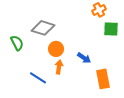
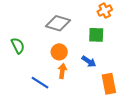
gray diamond: (43, 28) -> (58, 23), moved
green square: (111, 29) -> (96, 35), moved

